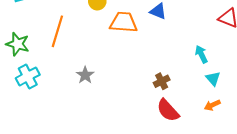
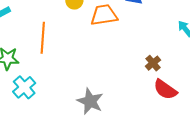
gray star: (85, 75) -> (90, 101), moved, size x1.5

